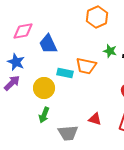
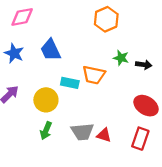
pink diamond: (23, 31) -> (22, 17), moved
blue star: (16, 62) -> (14, 53), moved
gray trapezoid: (68, 133) -> (82, 132), moved

